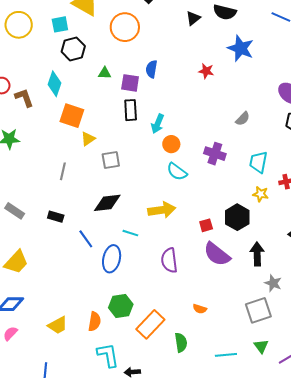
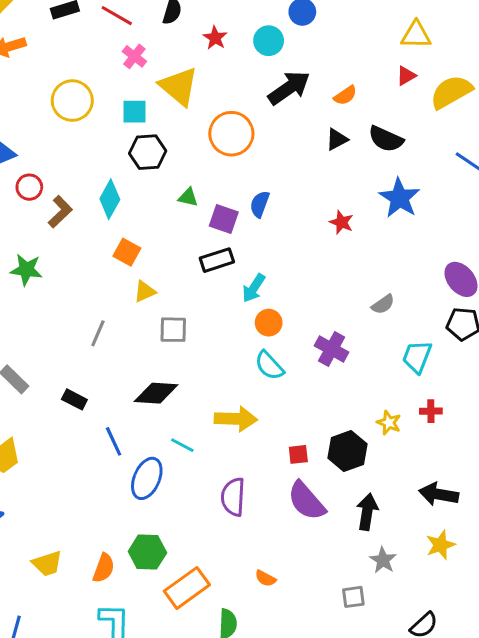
brown L-shape: (24, 98) -> (60, 212), turned 55
black rectangle: (131, 110) -> (217, 260), turned 65
orange square: (72, 116) -> (127, 252), size x0.7
cyan trapezoid: (258, 162) -> (417, 357), moved
gray square: (258, 310) -> (353, 597), size x0.6

